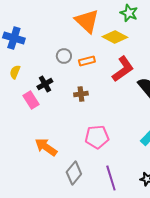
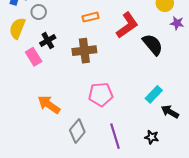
gray circle: (64, 56) -> (39, 12), moved
yellow semicircle: (15, 72) -> (17, 28), size x1.5
brown cross: (81, 94) -> (84, 51), size x1.6

